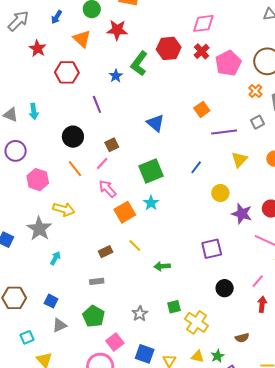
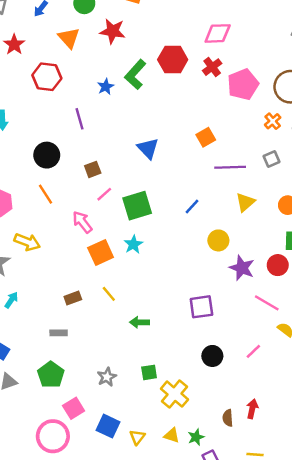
pink line: (102, 163) -> (104, 194), moved
red arrow: (262, 304) -> (252, 409), moved
brown semicircle: (242, 338) -> (228, 418), turned 96

